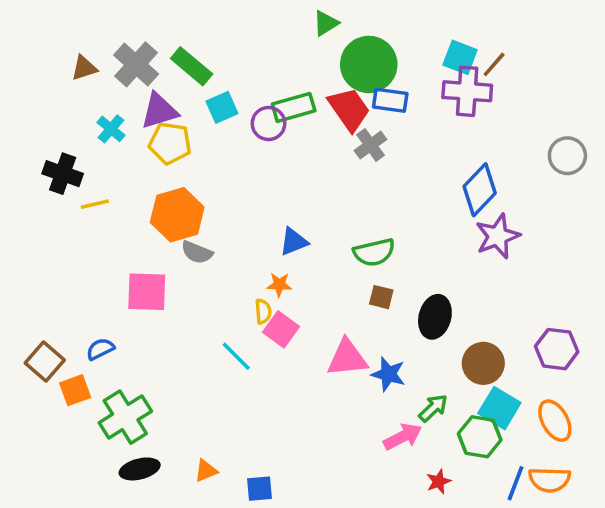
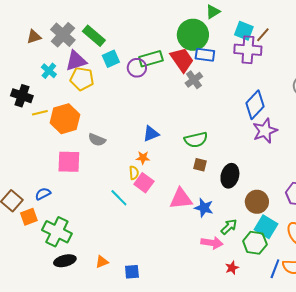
green triangle: (326, 23) -> (213, 12), moved
orange hexagon: (177, 215) -> (65, 119), moved
green cross: (125, 417) -> (57, 232), turned -32
pink arrow: (403, 437) -> (212, 243), turned 35

